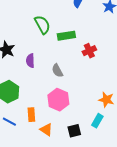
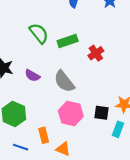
purple semicircle: (30, 61) -> (32, 75), turned -48
gray semicircle: (57, 71) -> (64, 81), size x1.5
black square: (74, 131) -> (101, 113), moved, turned 32

